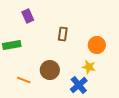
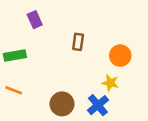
brown circle: (50, 70) -> (62, 104), moved
orange line: (24, 80) -> (14, 90), moved

